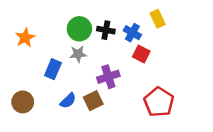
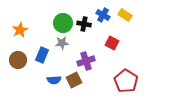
yellow rectangle: (158, 19) -> (125, 15), turned -32
blue cross: (132, 33) -> (103, 15), moved
blue semicircle: (68, 101) -> (54, 80), turned 40
brown circle: (23, 102) -> (18, 60), moved

